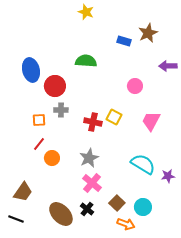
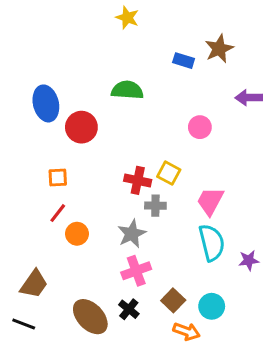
gray cross: (61, 110) -> (155, 206), moved
pink trapezoid: (151, 121) -> (210, 201), moved
cyan semicircle: (143, 164) -> (212, 243), turned 45
pink cross: (92, 183) -> (136, 271), turned 30

